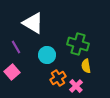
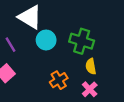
cyan circle: (47, 55) -> (46, 40), moved
pink cross: (76, 86) -> (90, 89), moved

